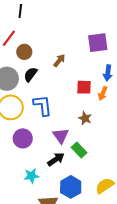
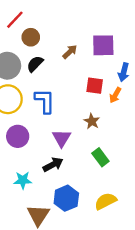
purple square: (98, 43) -> (103, 45), moved
green rectangle: (79, 150) -> (100, 157), moved

